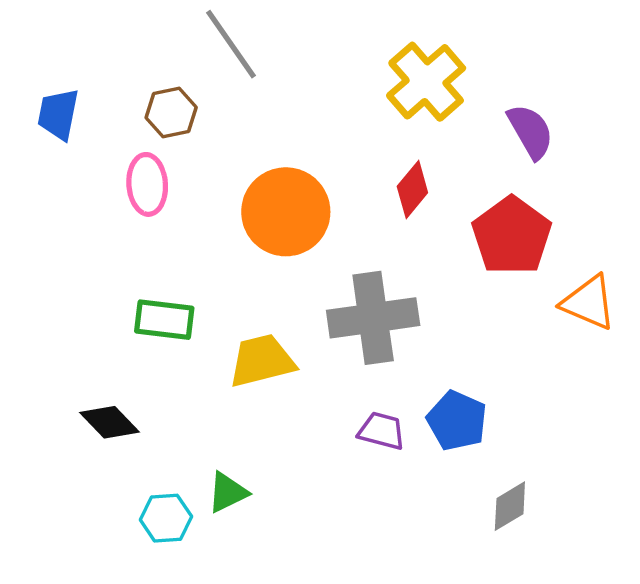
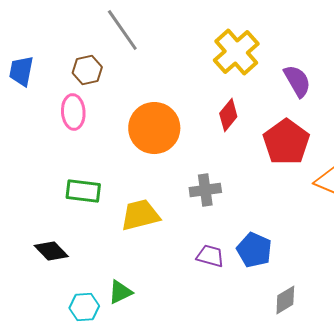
gray cross: (373, 318) -> (205, 190), size x0.6

